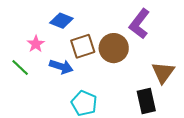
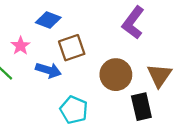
brown circle: (114, 48) -> (116, 75), moved

